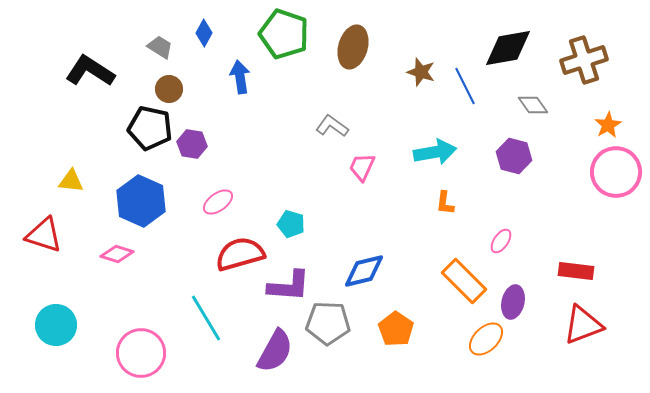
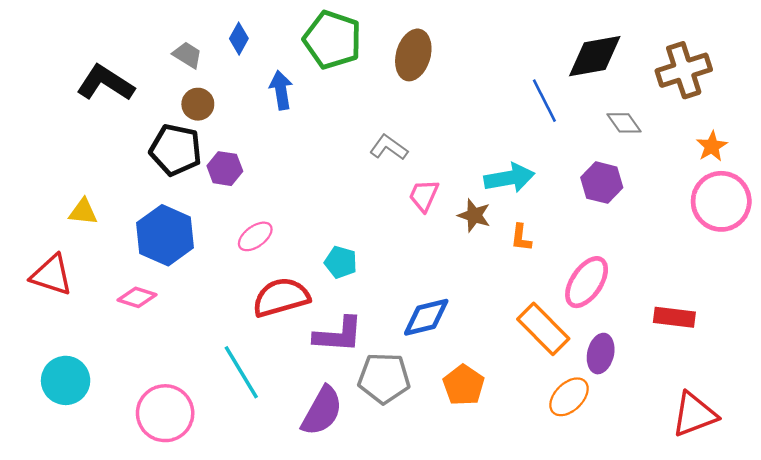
brown star: (421, 72) -> (474, 215), moved
pink ellipse: (501, 241) -> (587, 282), size x1.8
red triangle: (583, 325) -> (694, 414), moved

